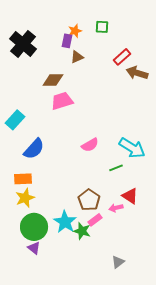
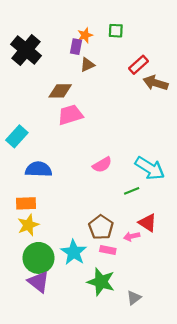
blue semicircle: (34, 149) -> (39, 169), turned -130
pink rectangle: (95, 220) -> (108, 250), turned 48
green star: (82, 231) -> (101, 282), moved, size x1.4
purple triangle: (34, 248) -> (39, 282), size x1.5

